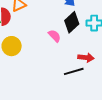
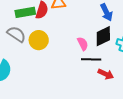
black line: (74, 71) -> (91, 59), moved

